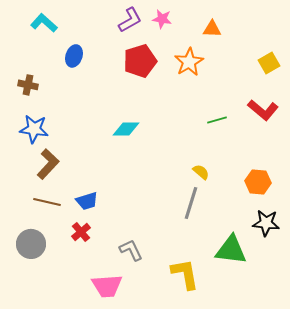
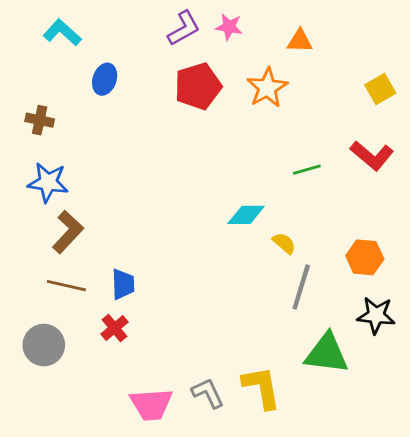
cyan diamond: (126, 129) -> (246, 215), moved
blue trapezoid: (87, 201) -> (123, 284), turned -75
gray line: (191, 203) -> (301, 287), moved
gray L-shape: (131, 250) -> (208, 393), moved

